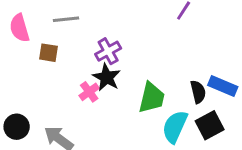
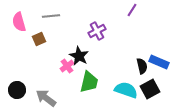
purple cross: (108, 51) -> (97, 31), moved
brown square: (49, 53) -> (39, 39), turned -32
green trapezoid: (152, 98) -> (89, 82), moved
cyan semicircle: (175, 127) -> (126, 90), turned 85

